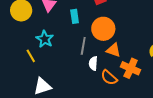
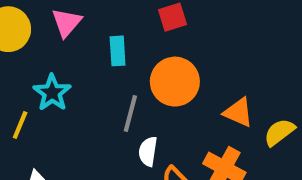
orange triangle: (114, 50) -> (238, 112), moved
yellow line: (31, 56) -> (20, 125), turned 48

